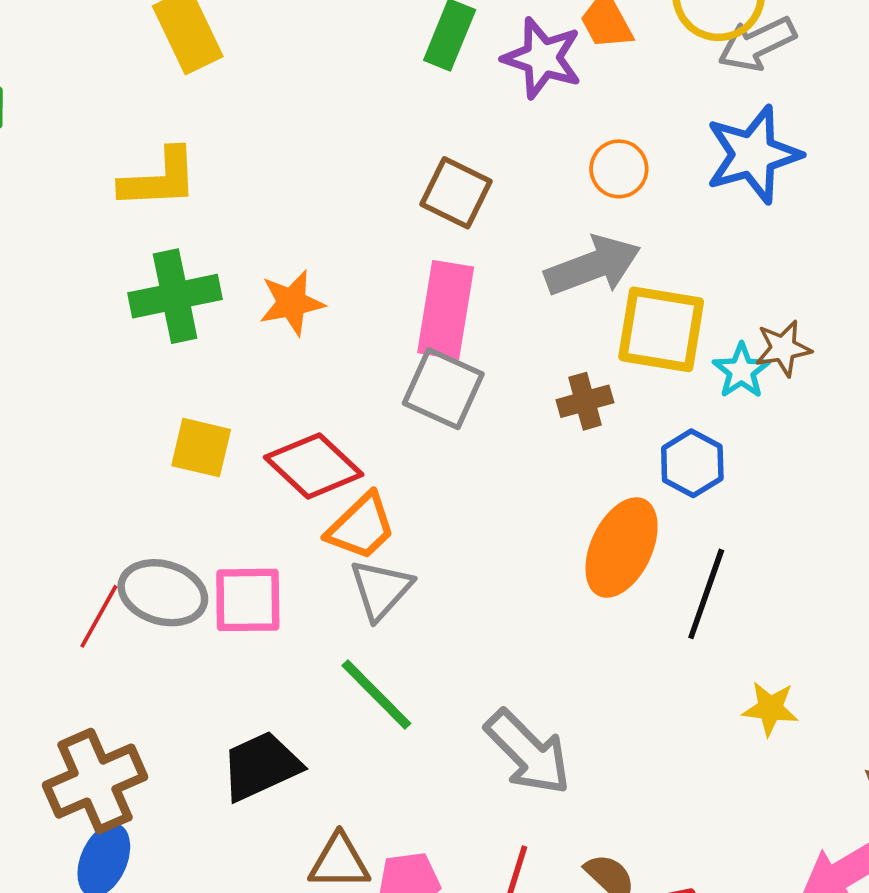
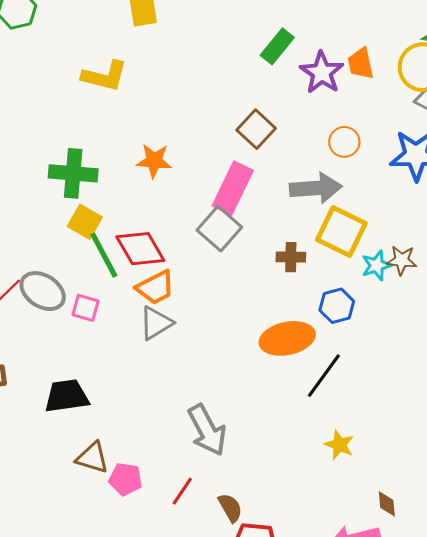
green cross: (175, 296) -> (73, 173), moved
orange ellipse: (622, 547) -> (287, 338), turned 36
pink square: (248, 600) -> (85, 308), size x0.7
green line: (376, 695) -> (104, 255), moved

